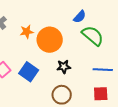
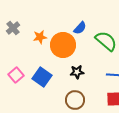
blue semicircle: (80, 17) -> (80, 28), moved

